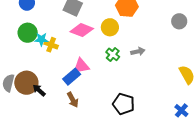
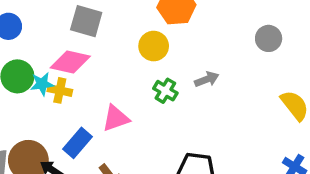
gray circle: (179, 21) -> (269, 38), moved
pink diamond: (82, 30) -> (70, 62), moved
blue rectangle: (72, 77) -> (78, 143), moved

